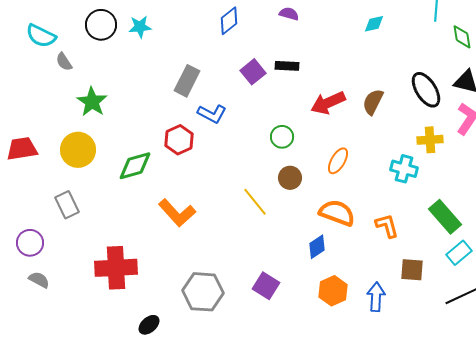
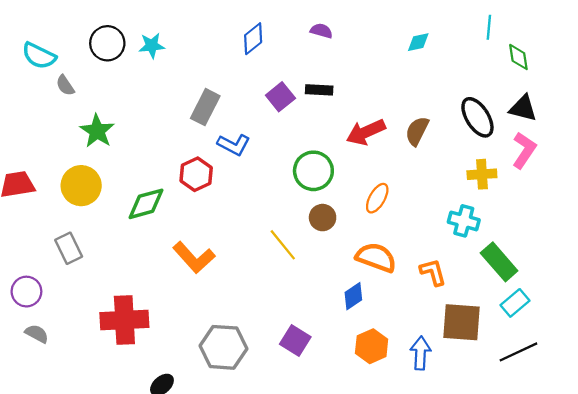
green circle: (282, 137) -> (313, 171), size x1.5
cyan cross: (404, 169) -> (464, 221), moved
brown square: (412, 270) -> (461, 322), size x1.5

